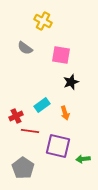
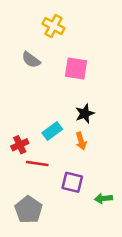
black star: (71, 82) -> (85, 114), moved
purple square: (58, 146) -> (72, 182), size x0.7

